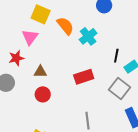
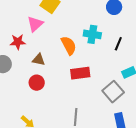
orange semicircle: (65, 26) -> (69, 45), moved
cyan cross: (88, 36) -> (92, 34), turned 36
black line: (116, 56) -> (118, 44), moved

